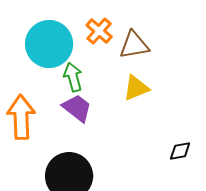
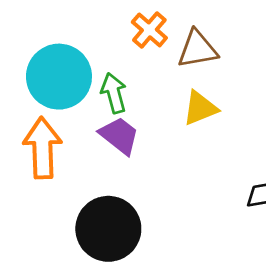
cyan circle: (49, 44) -> (59, 77), moved

